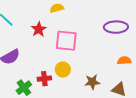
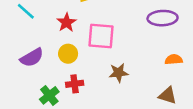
yellow circle: (63, 70) -> (68, 54), moved
brown star: (92, 82) -> (119, 73), moved

